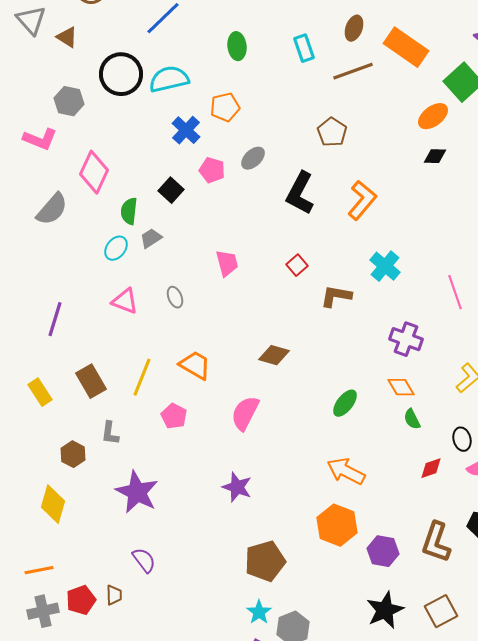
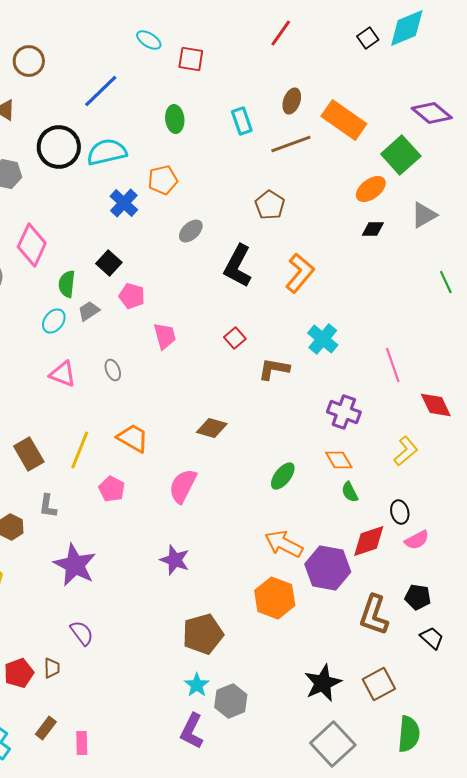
pink pentagon: (212, 170) -> (132, 296), moved
red diamond: (431, 468) -> (369, 541), size x1.5
purple hexagon: (383, 551) -> (328, 568), moved, size x1.4

